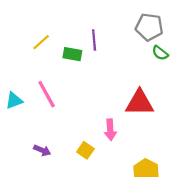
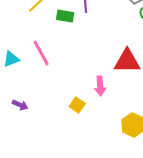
purple arrow: (42, 150) -> (20, 105), moved

